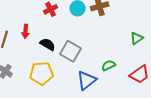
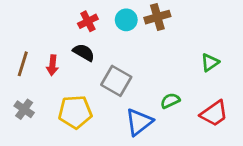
red arrow: (26, 31) -> (52, 65), moved
black semicircle: (48, 44) -> (84, 52), moved

